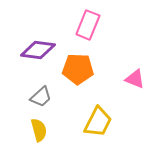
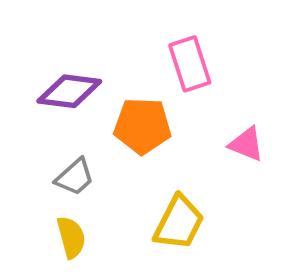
pink rectangle: (88, 25) -> (190, 64), moved, turned -40

